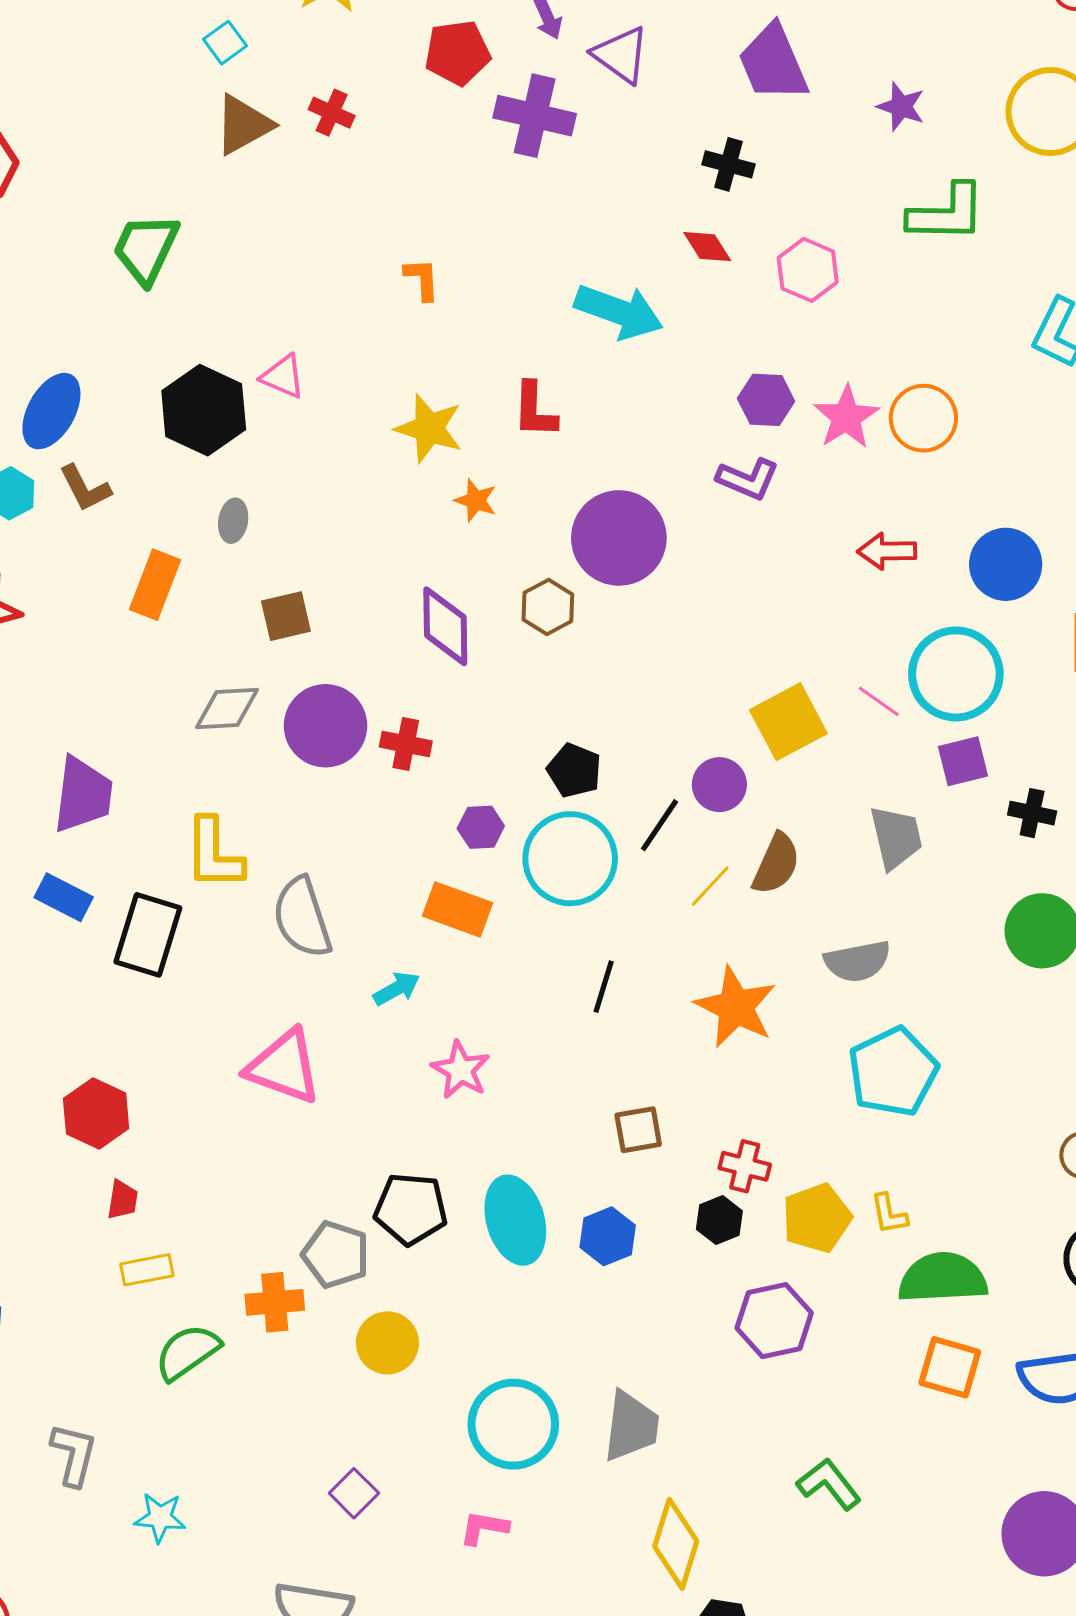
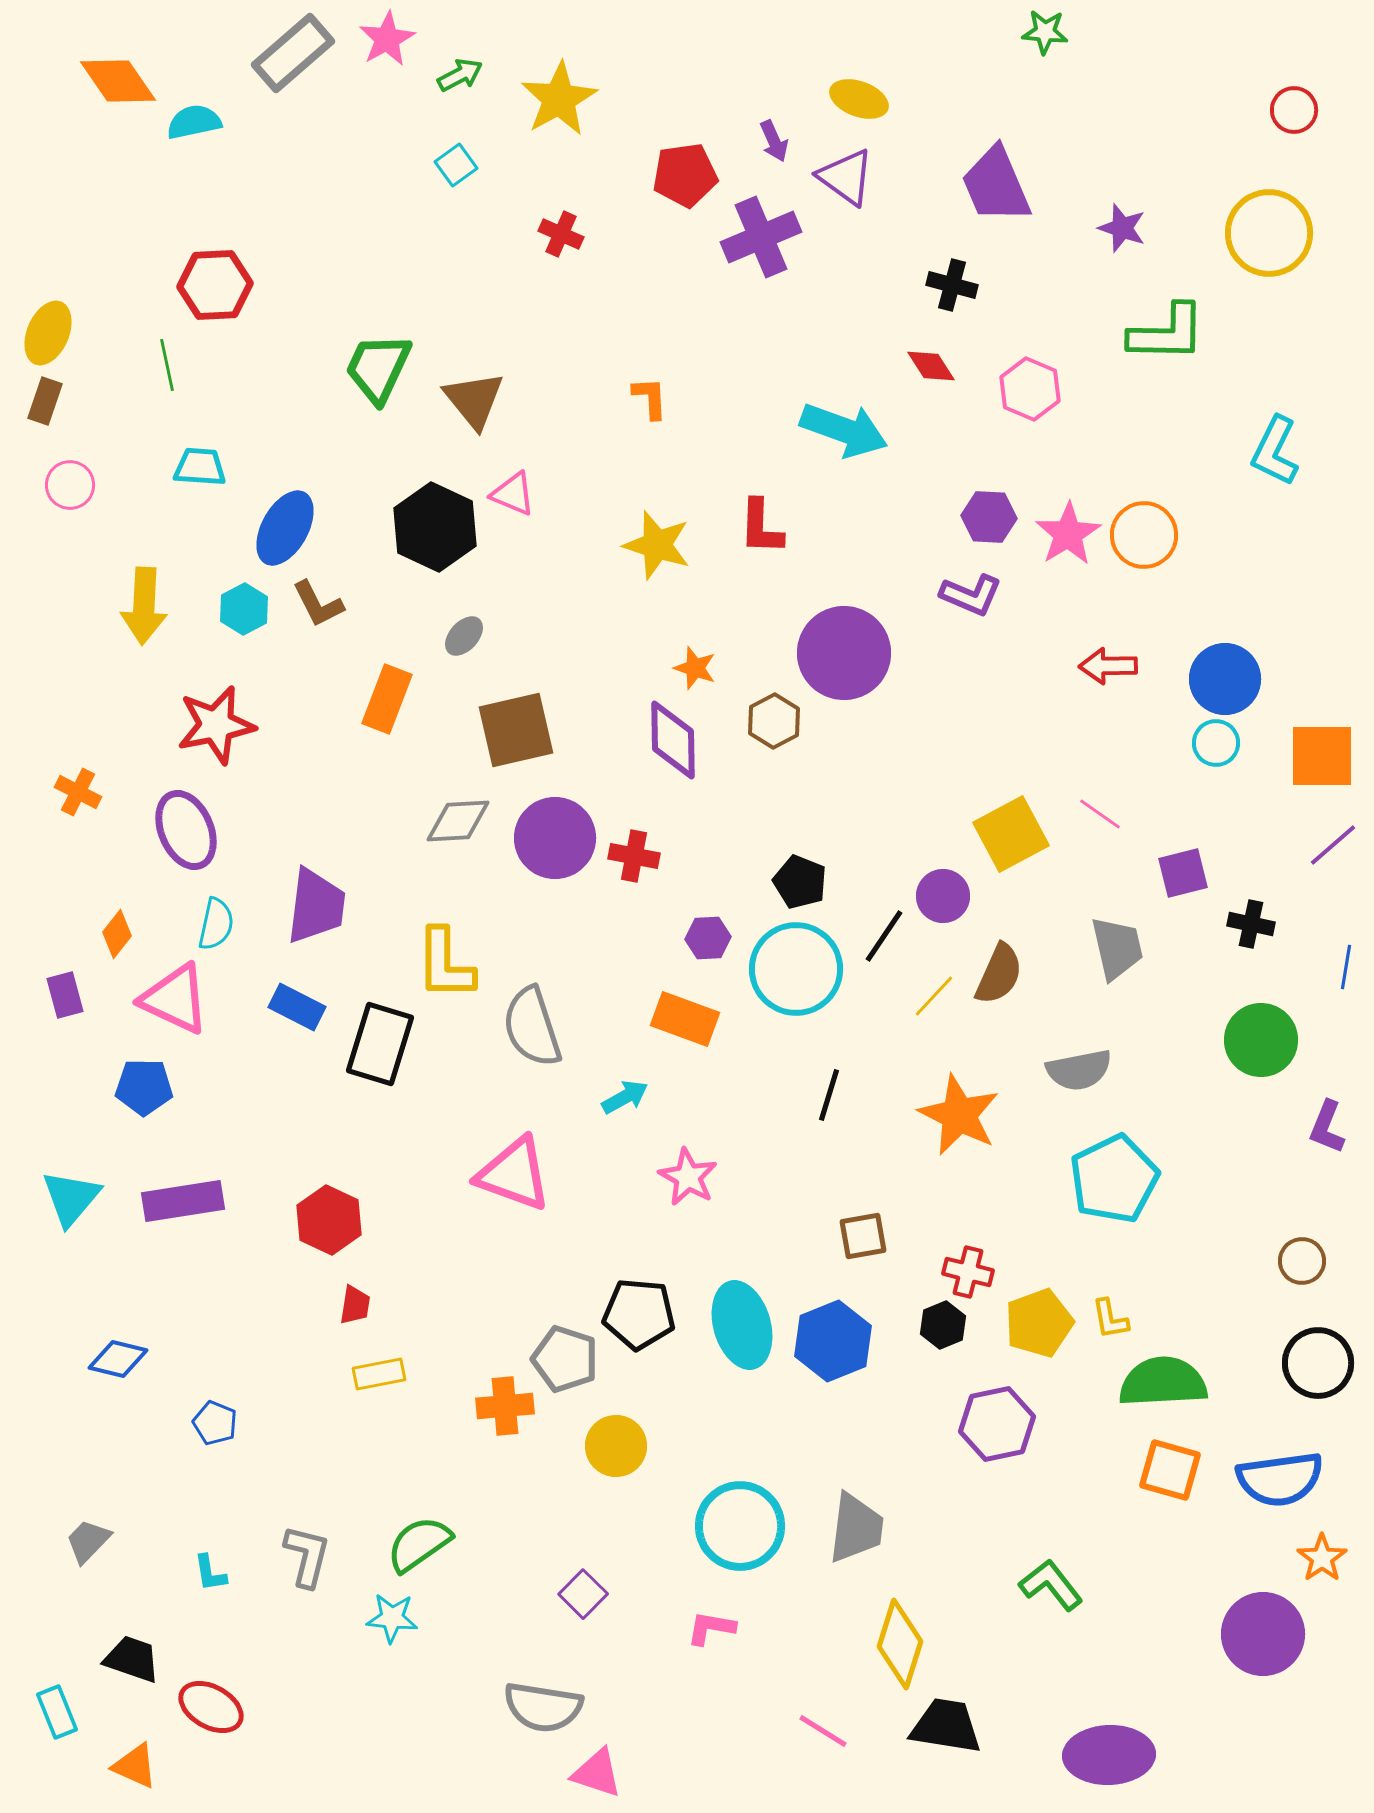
purple cross: (535, 116) -> (761, 237), turned -36
brown triangle: (243, 125) -> (474, 400), moved, turned -40
orange star: (476, 500) -> (695, 668), moved
gray ellipse: (233, 521) -> (464, 636), turned 33
brown square: (286, 616) -> (516, 730), size x1.5
cyan circle: (956, 674) -> (1216, 743), moved, size x0.5
blue hexagon: (608, 1236) -> (833, 1341), size x1.4
green semicircle: (187, 1352) -> (419, 1544), moved

